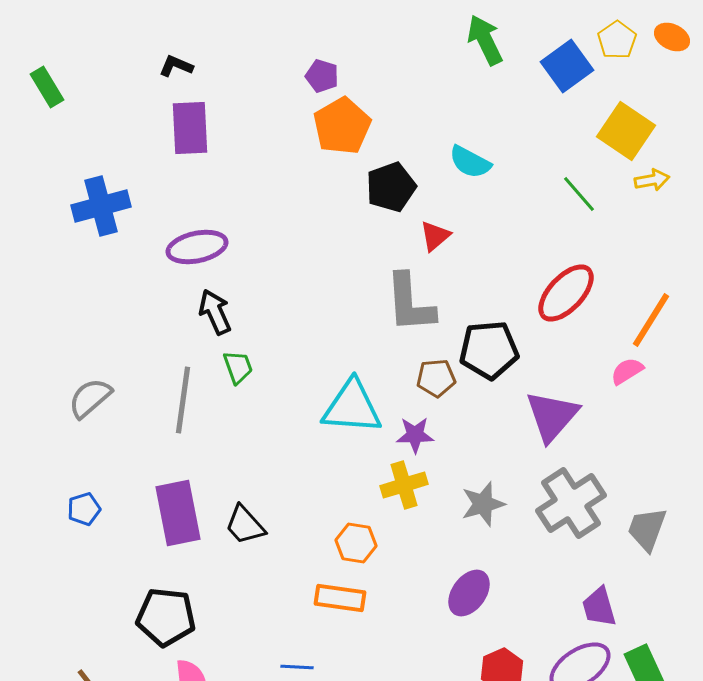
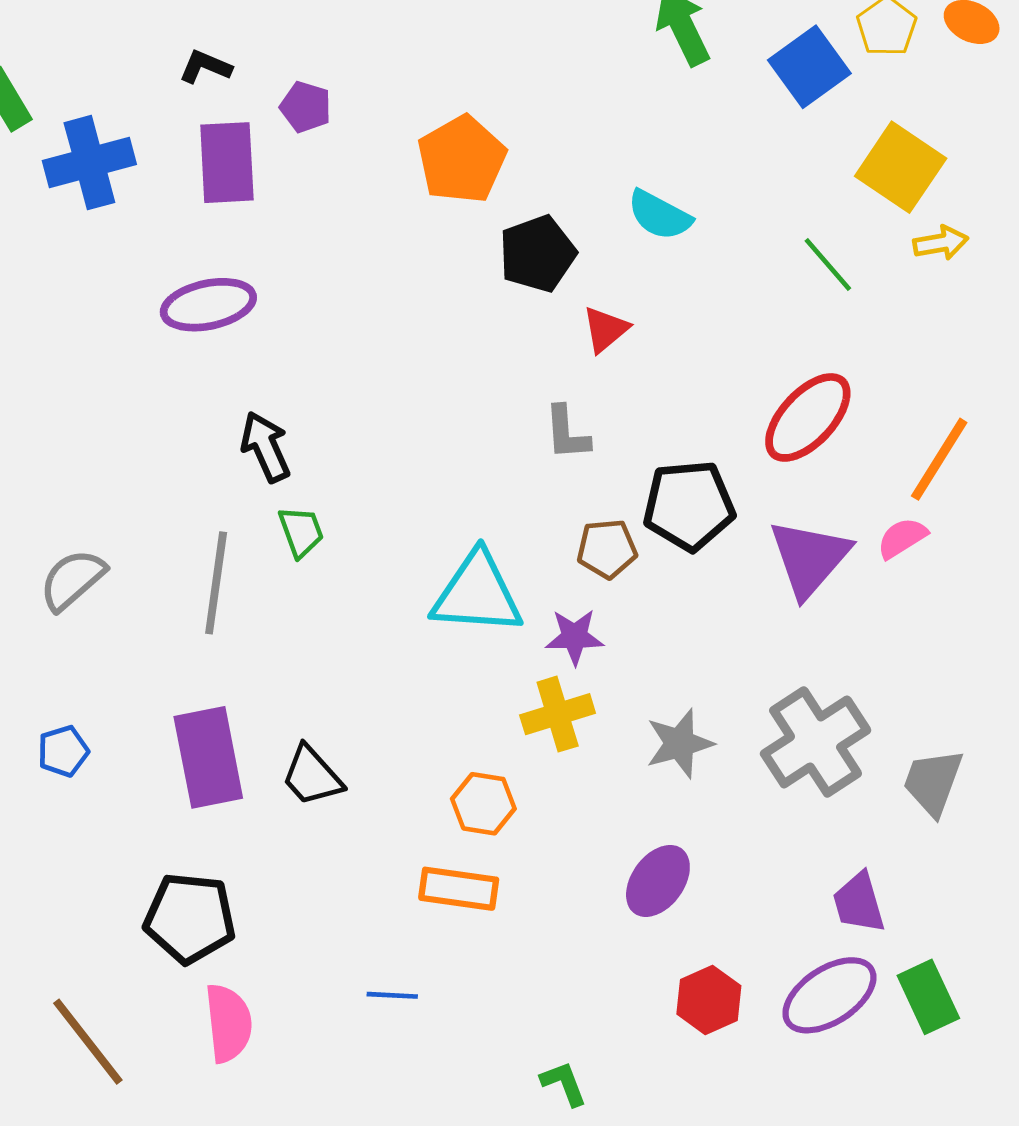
purple pentagon: (322, 76) -> (306, 107), moved
blue cross: (101, 206) -> (89, 163), moved
purple ellipse: (197, 247) -> (208, 305), moved
gray L-shape: (410, 303) -> (567, 433), size x0.6
purple triangle: (552, 416) -> (809, 558), moved

